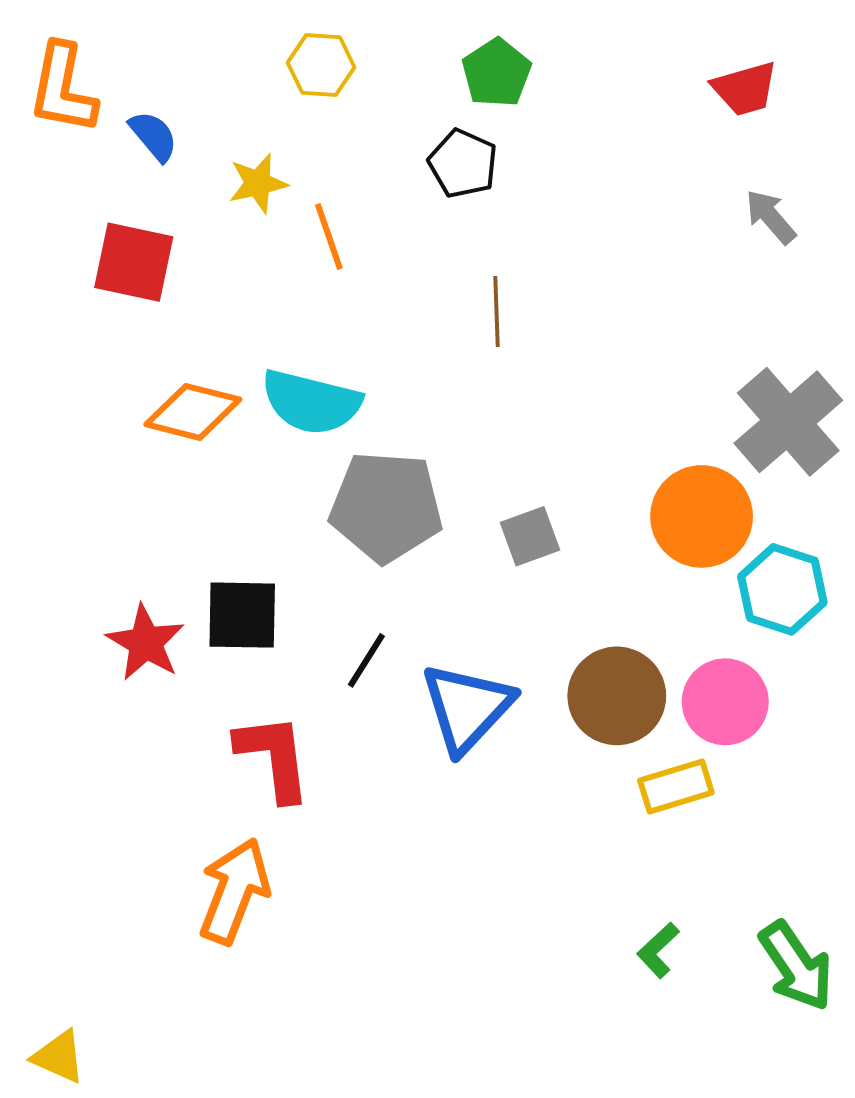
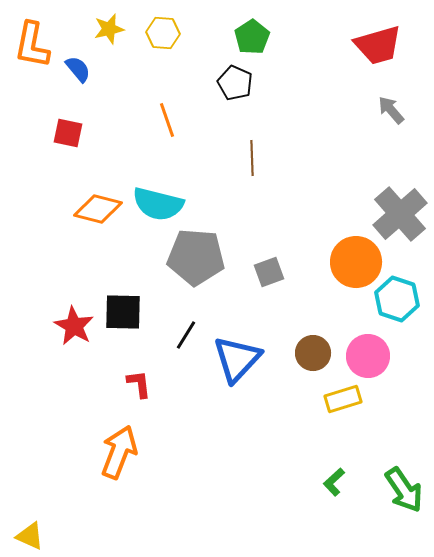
red trapezoid: (745, 89) -> (378, 45), size x1.4
yellow star: (258, 183) -> (109, 29), moved
red square: (134, 262) -> (68, 133), size x0.7
brown circle: (617, 696) -> (313, 353), size x0.7
red L-shape: (274, 757) -> (139, 384), size x0.6

